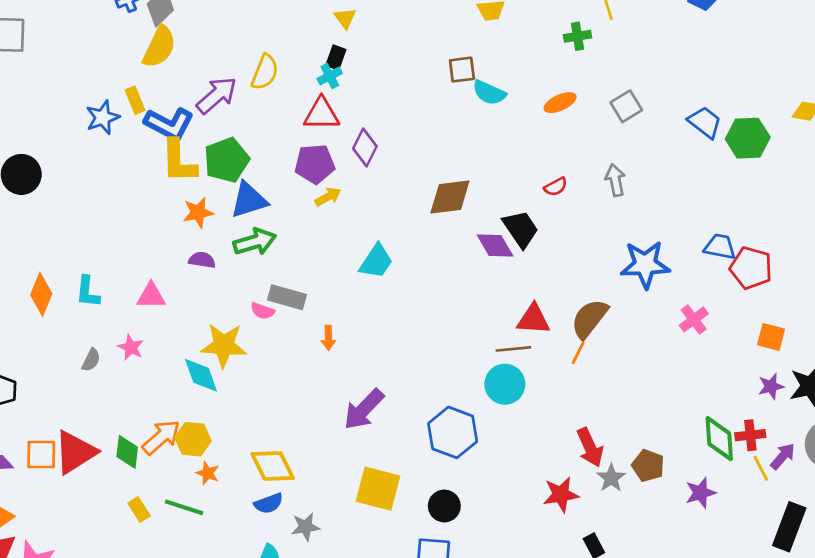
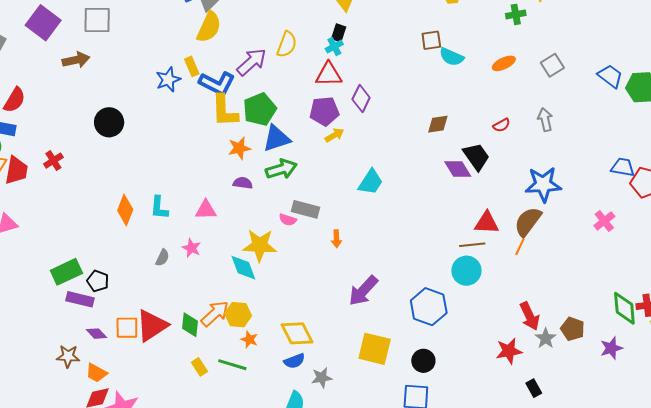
brown diamond: (450, 197) -> (438, 124), moved, size x0.7
blue star: (645, 265) -> (543, 184), moved

